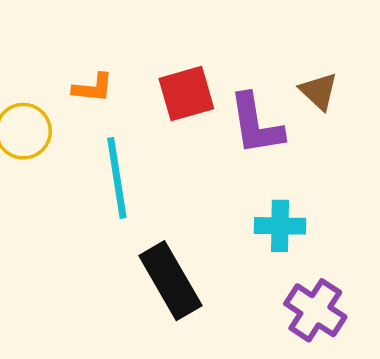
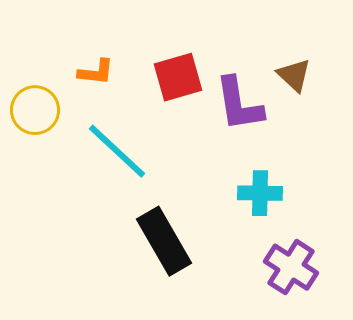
cyan line: (117, 178) -> (117, 151), turned -38

